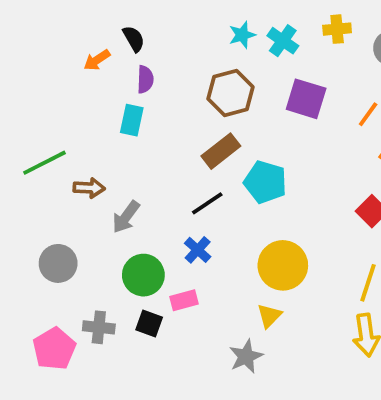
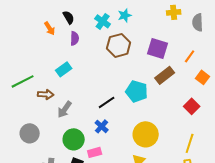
cyan cross: (283, 41) -> (103, 21), moved
orange arrow: (97, 60) -> (50, 28), turned -88
cyan rectangle: (132, 120) -> (64, 69), moved, turned 42
brown rectangle: (221, 151) -> (165, 75), moved

